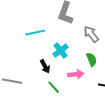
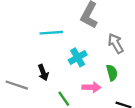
black arrow: (45, 66) -> (43, 73), moved

